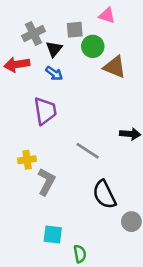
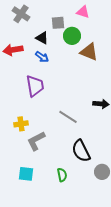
gray cross: (33, 33) -> (21, 14), moved, turned -30
black triangle: (54, 49) -> (42, 38), turned -40
gray L-shape: (46, 182) -> (36, 141), turned -145
cyan square: (53, 234) -> (26, 174), moved
green semicircle: (80, 254) -> (62, 175), moved

